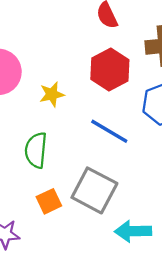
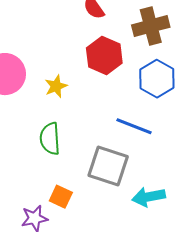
blue line: (109, 131) -> (134, 126), moved
orange square: (49, 201) -> (61, 197), moved, turned -30

